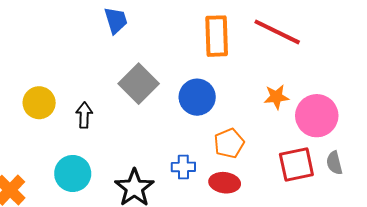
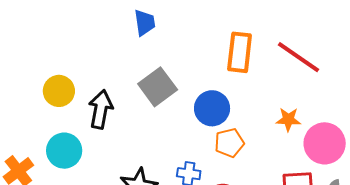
black arrow: (84, 115) -> (101, 109), size x1.5
orange pentagon: (229, 143) -> (229, 143), moved
cyan circle: (73, 173) -> (64, 151), moved

